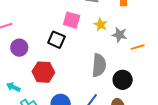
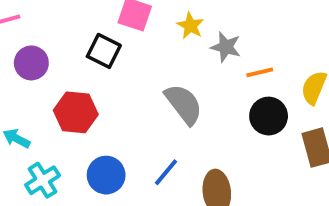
gray semicircle: (99, 65) -> (184, 104), turned -45
black circle: (123, 80) -> (269, 116), moved

